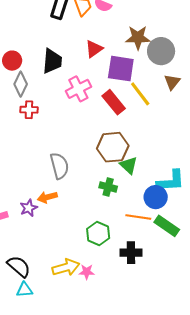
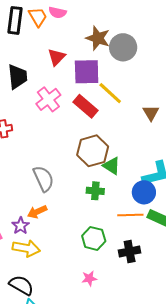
brown star: (138, 38) -> (98, 38), turned 30
brown triangle: (172, 82) -> (151, 113), moved
yellow arrow: (66, 267) -> (26, 248), moved, turned 36

